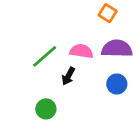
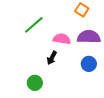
green line: (45, 56) -> (34, 25), moved

